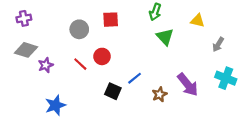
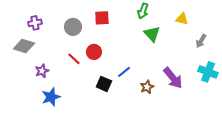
purple cross: (24, 18) -> (35, 23), moved
purple star: (46, 65) -> (42, 71), moved

